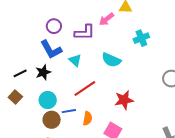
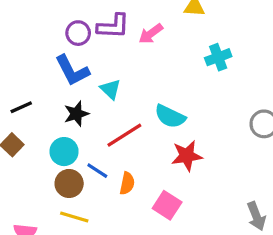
pink arrow: (106, 19) -> (151, 34), moved
purple L-shape: (85, 32) -> (113, 26), moved
cyan semicircle: (111, 60) -> (170, 116), moved
black star: (43, 72) -> (76, 114), moved
blue line: (69, 111) -> (97, 171), turned 40

